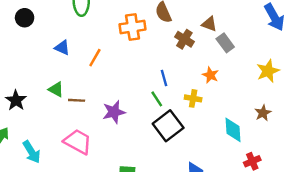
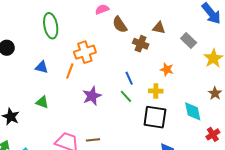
orange cross: (133, 27) -> (85, 52), moved
gray rectangle: (225, 43) -> (189, 40), moved
brown line: (77, 100) -> (93, 140), moved
purple star: (114, 112) -> (92, 96), moved
black square: (168, 126) -> (155, 117), moved, turned -35

